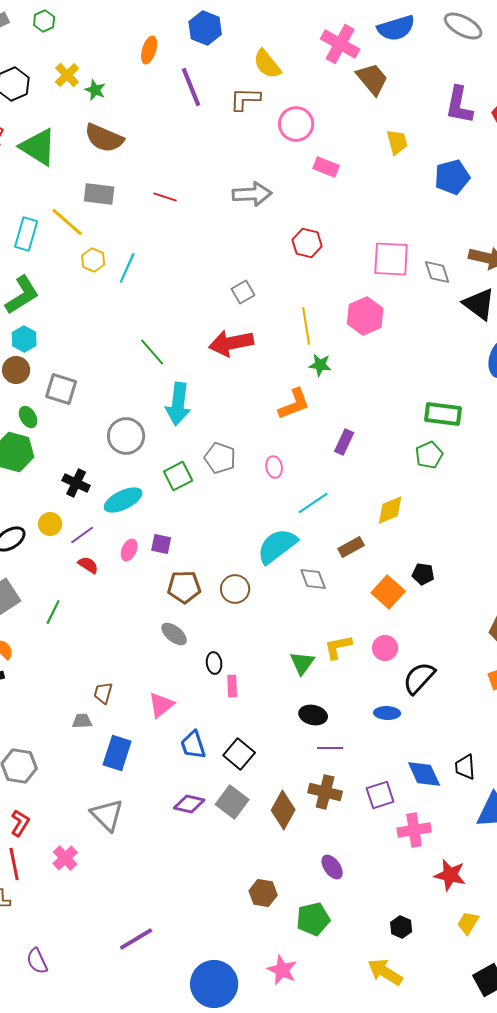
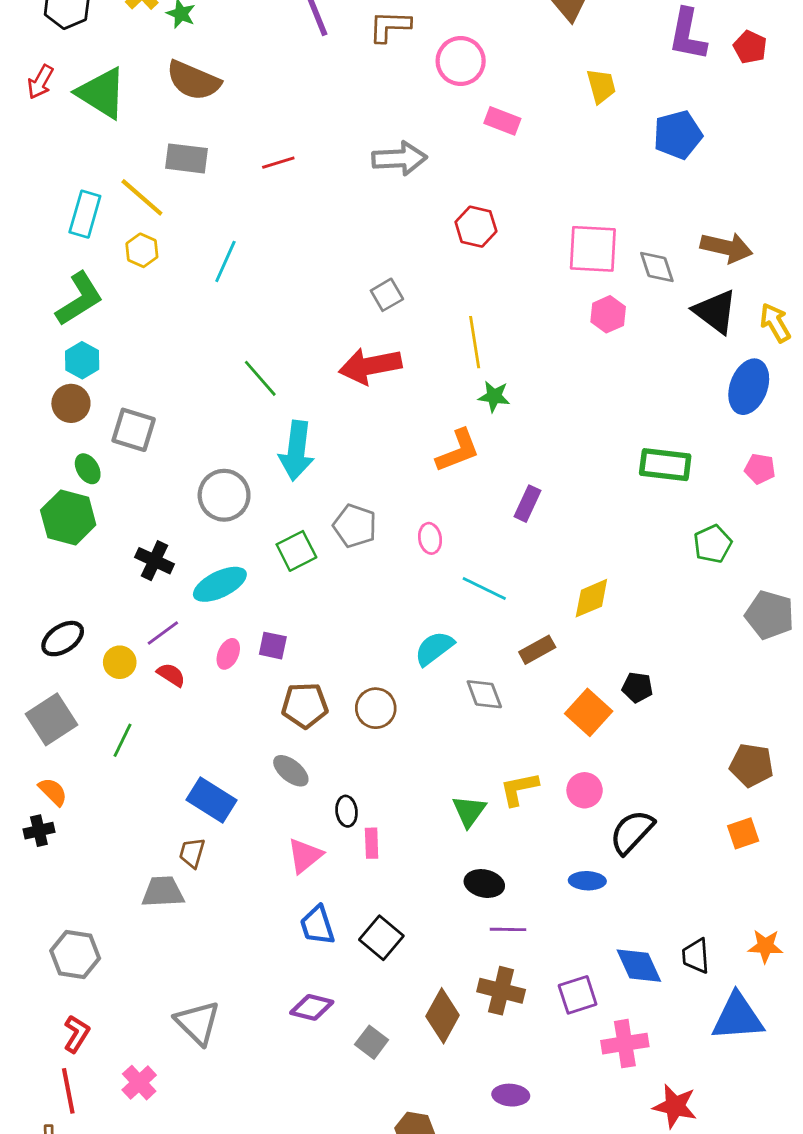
red line: (165, 197) -> (278, 163), turned -35
yellow hexagon: (93, 260) -> (142, 250), moved
pink hexagon: (365, 316) -> (608, 314), moved, size x0.7
green pentagon: (429, 455) -> (713, 544), moved
cyan line: (313, 503) -> (484, 588), turned 60
yellow circle: (50, 524) -> (120, 662), moved
cyan semicircle: (277, 546) -> (434, 648), size x0.7
pink triangle: (161, 705) -> (305, 856), moved
gray trapezoid: (82, 721) -> (163, 892), size x1.5
blue rectangle: (117, 753) -> (212, 800), moved, turned -76
gray square: (232, 802) -> (372, 1042), moved, size x0.7
purple ellipse: (332, 867) -> (511, 1095), turned -50

